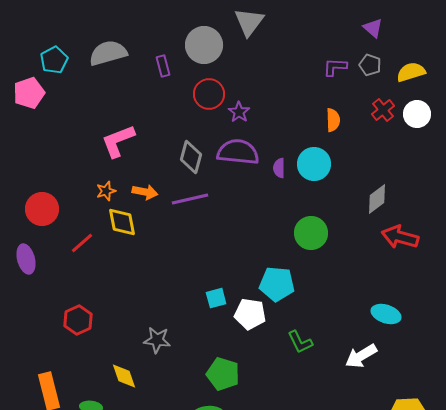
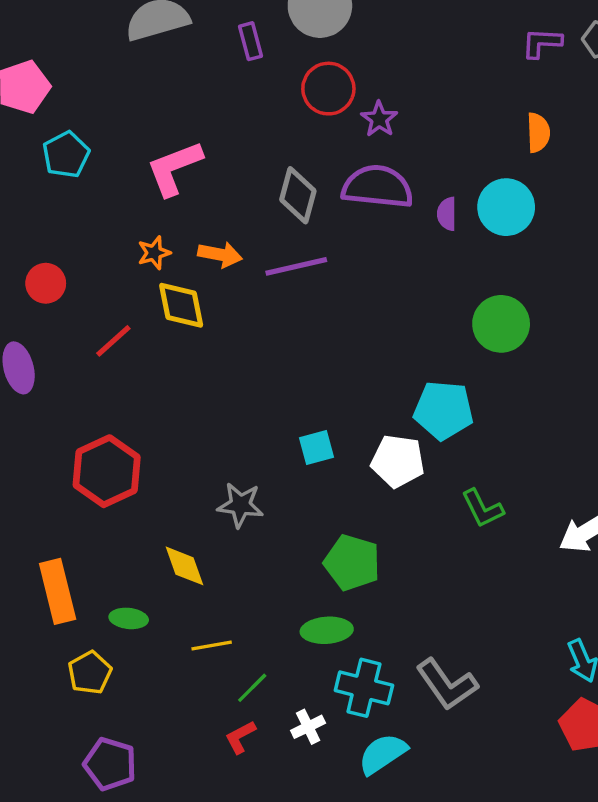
cyan pentagon: (54, 60) -> (66, 155), moved
red circle: (42, 209) -> (46, 283), size x0.7
cyan square: (216, 298) -> (317, 447), moved
red hexagon: (78, 320) -> (107, 471), size x1.4

